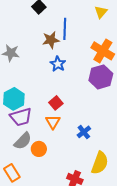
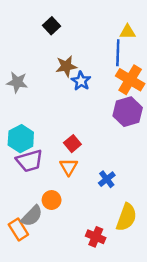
yellow triangle: (101, 12) -> (128, 32), turned 48
blue line: (65, 29) -> (118, 53), moved
blue star: (58, 64) -> (81, 81), moved
gray semicircle: (23, 141) -> (32, 216), moved

